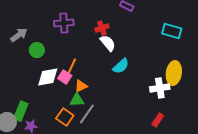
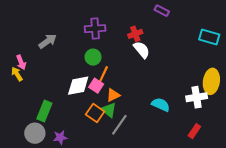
green circle: (37, 50) -> (93, 57), moved
cyan semicircle: (121, 66) -> (161, 105), moved, turned -114
green triangle: (77, 100) -> (109, 110), turned 42
green rectangle: (21, 111) -> (44, 111), moved
orange square: (65, 117) -> (95, 113), moved

